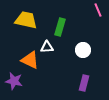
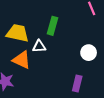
yellow trapezoid: (26, 20) -> (17, 33), moved
white circle: (83, 50) -> (89, 53), moved

